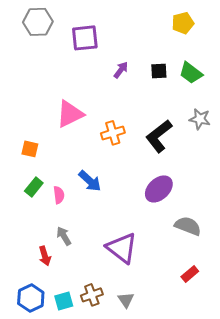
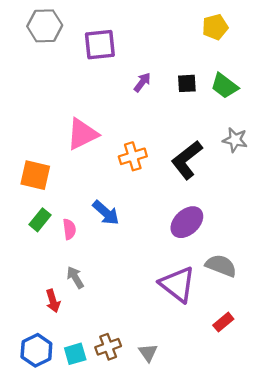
orange square: (30, 149) -> (35, 175), size x1.5
purple triangle: (122, 248) -> (177, 284), moved

